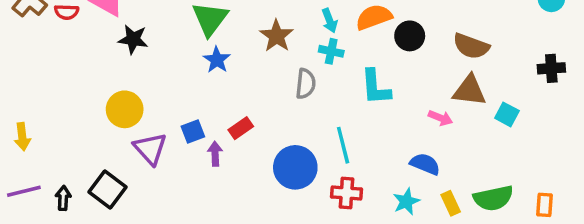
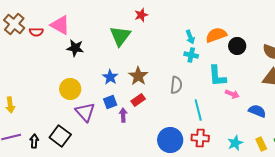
brown star: (277, 36) -> (138, 76), moved
blue star: (217, 60) -> (110, 77), moved
gray semicircle: (306, 84) -> (176, 85), moved
pink arrow: (440, 118) -> (232, 94), moved
blue semicircle: (425, 164) -> (257, 111), moved
blue circle: (295, 167) -> (170, 140), moved

